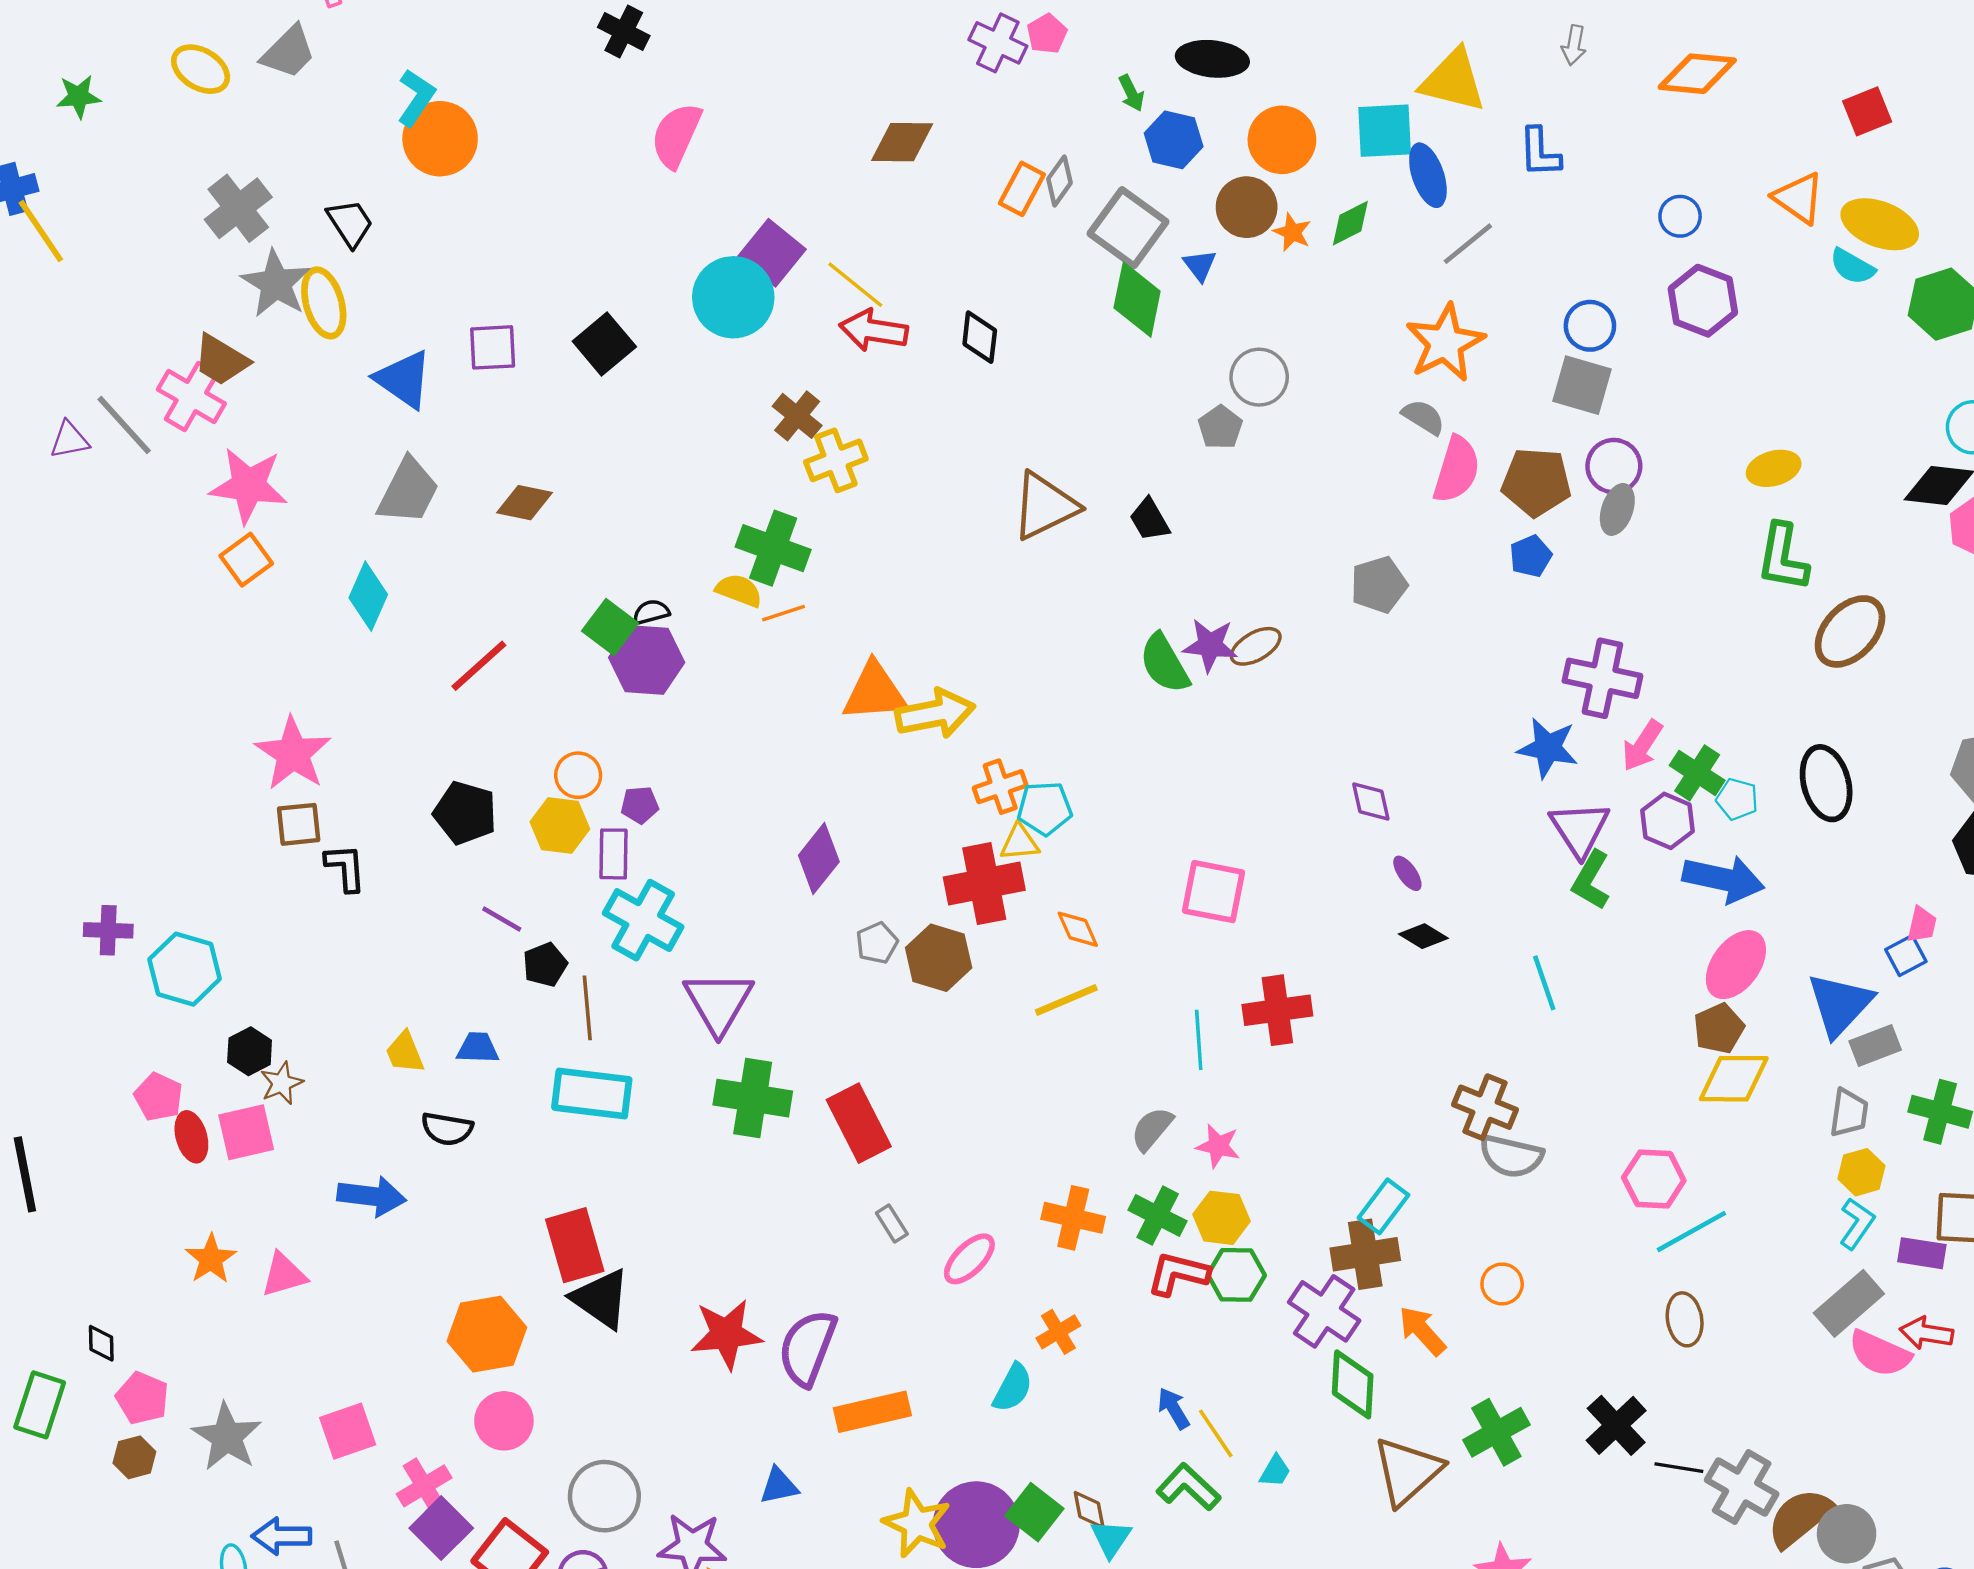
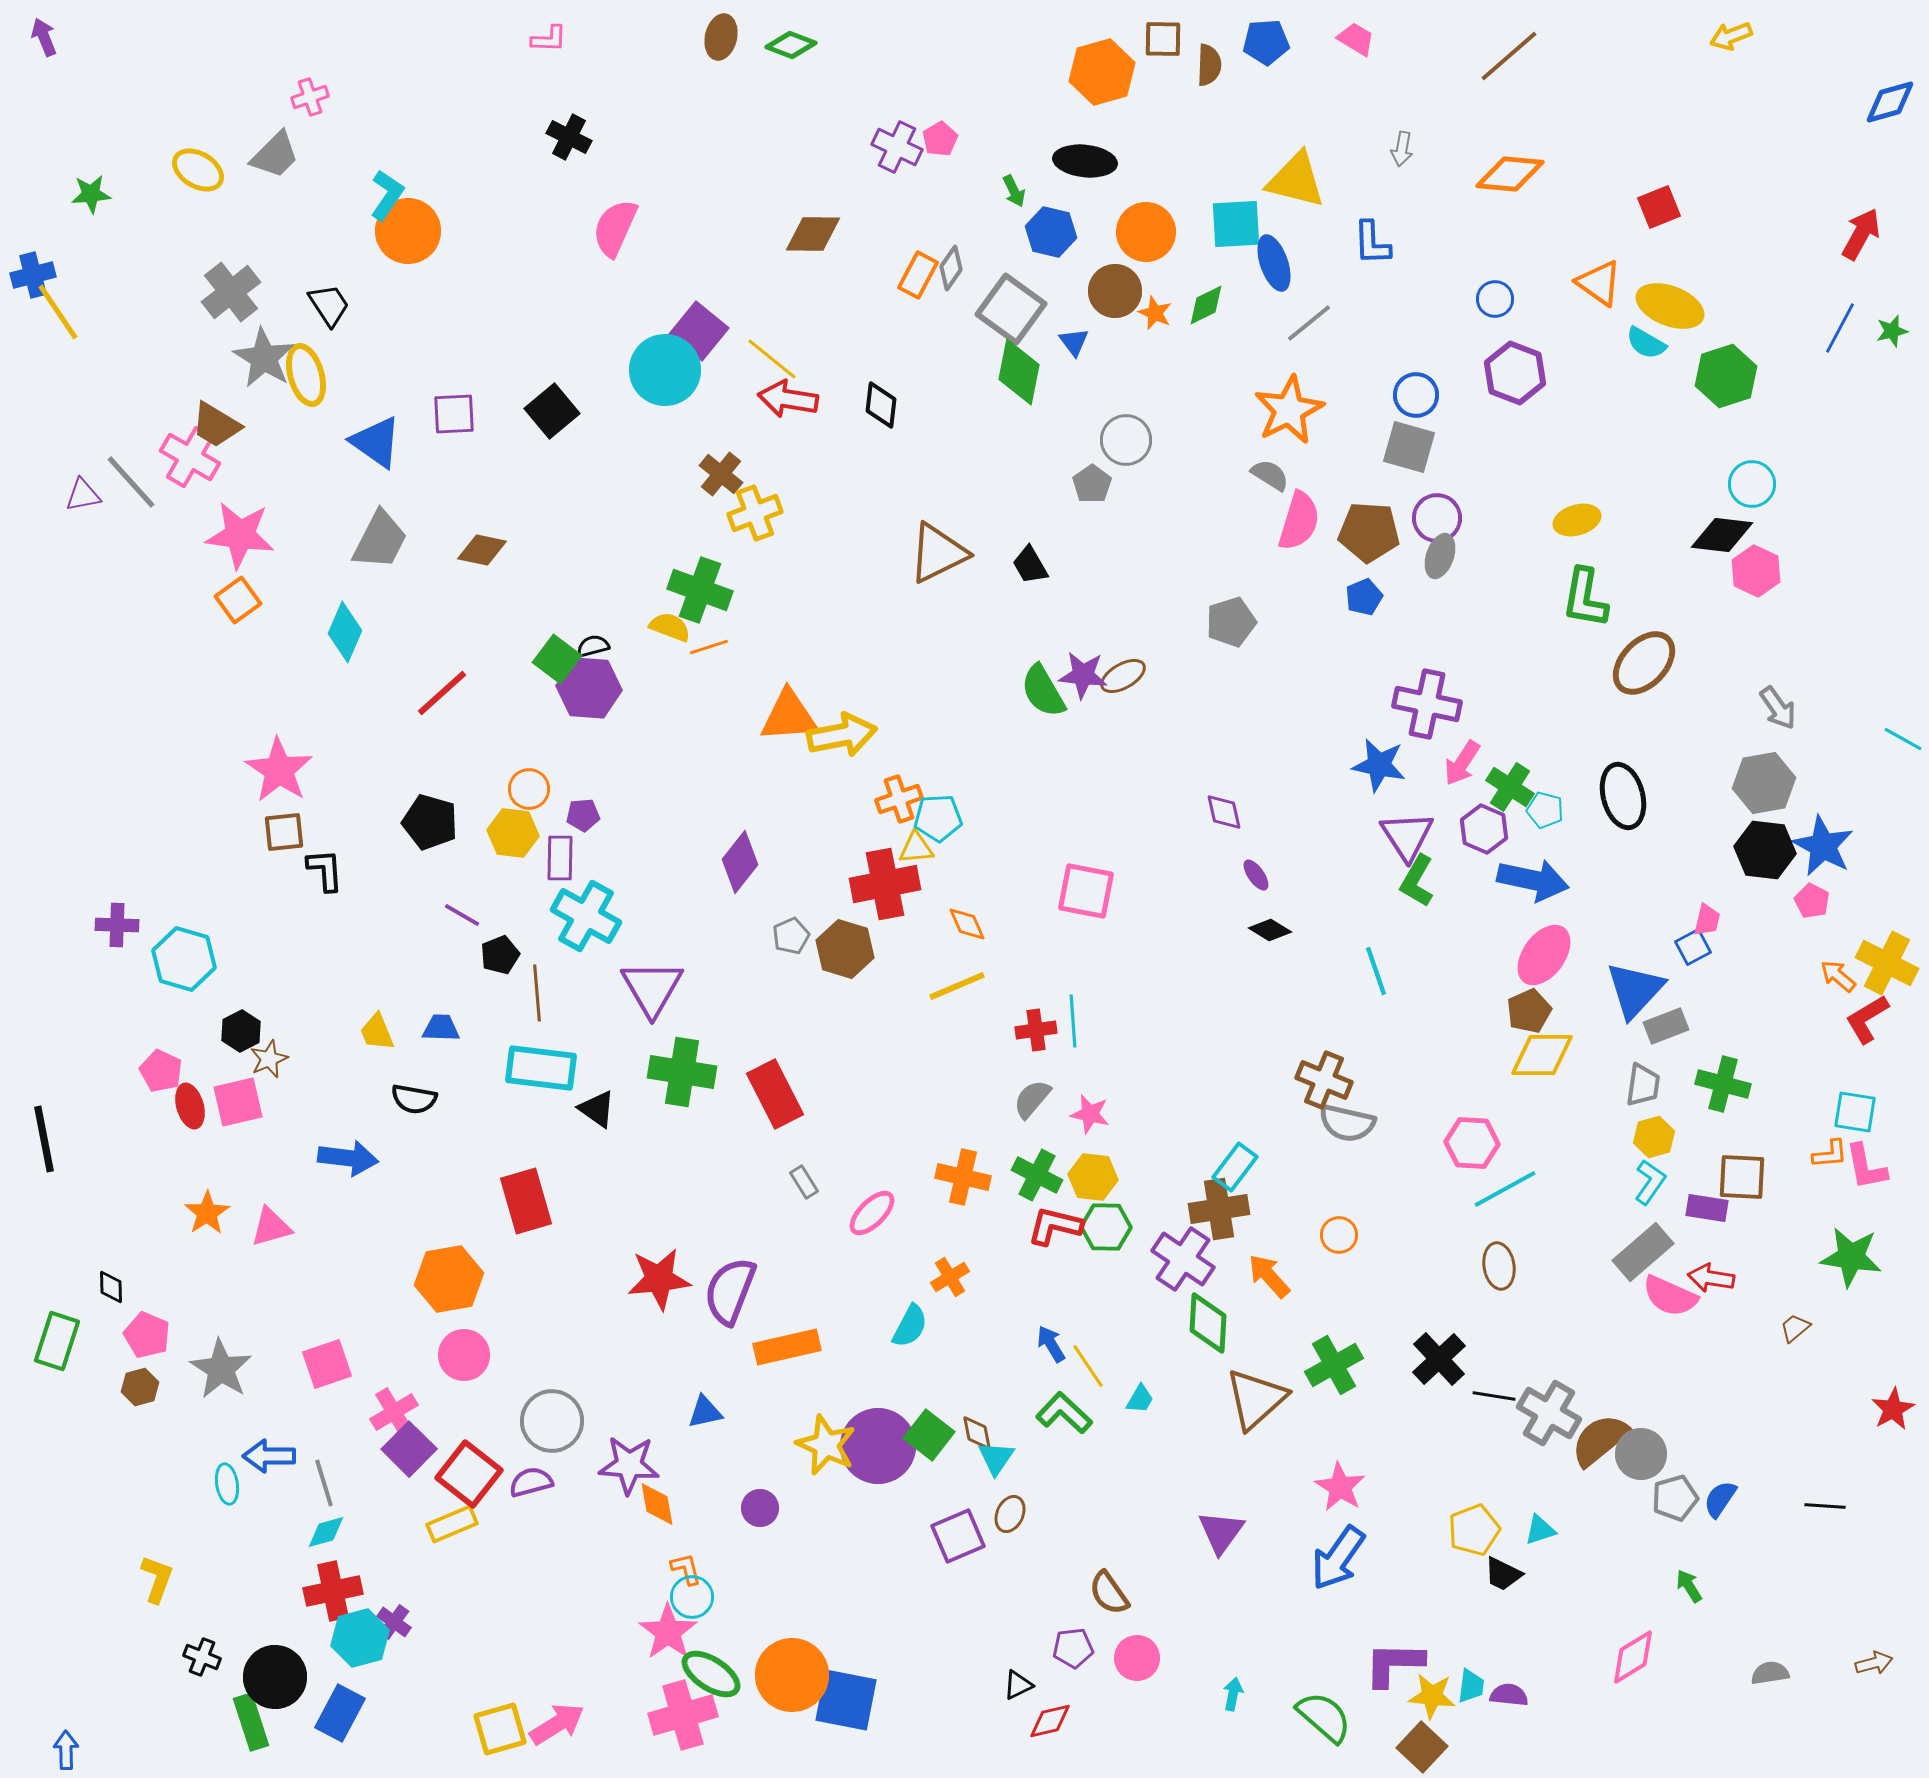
red cross: (1277, 1010) -> (1036, 1030), moved, size x0.7
black triangle: (601, 1299) -> (597, 1109), moved, size x0.7

